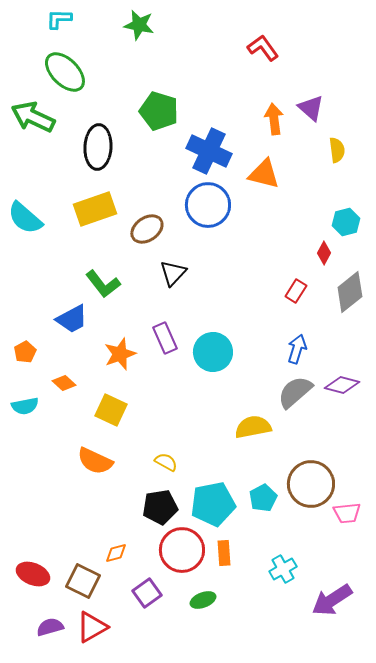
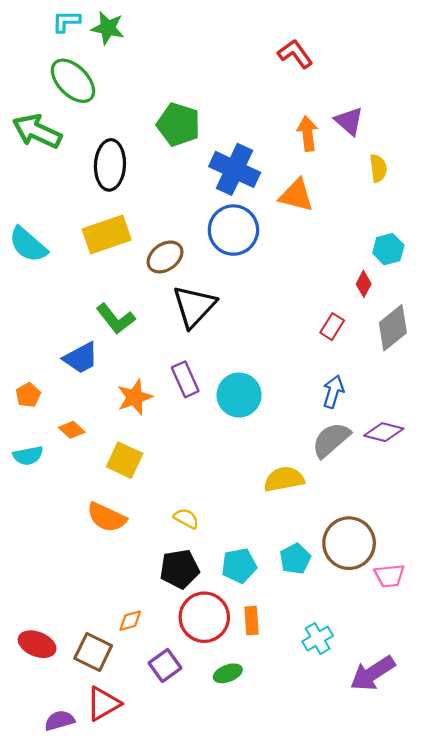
green star: (139, 25) -> (108, 28), moved
black triangle: (173, 273) -> (194, 306), size x1.5
cyan pentagon: (213, 504) -> (239, 566), size x0.7
purple semicircle: (50, 627) -> (59, 720), moved

